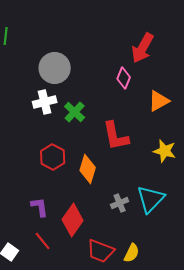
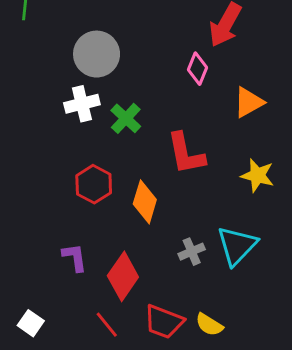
red line: (43, 241) -> (107, 325), moved
yellow semicircle: (132, 253) -> (209, 325), turned 96

